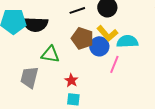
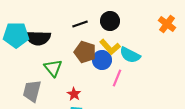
cyan semicircle: (127, 41) -> (130, 55), turned -150
green triangle: (50, 54) -> (53, 68), turned 42

